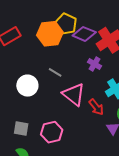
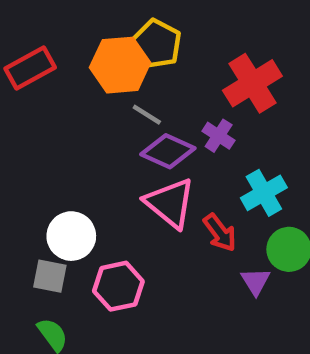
purple diamond: (84, 34) -> (168, 151), moved
gray line: (55, 72) -> (147, 115), moved
white circle: (27, 86) -> (71, 236), moved

